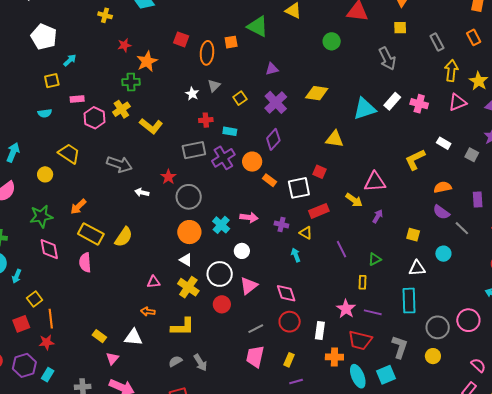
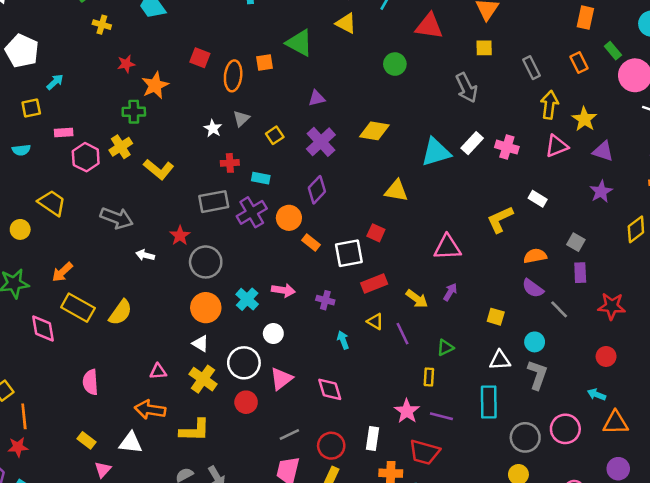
gray square: (472, 155) -> (576, 242), moved
yellow arrow: (354, 200) -> (417, 299), moved
yellow triangle: (306, 233) -> (375, 321), moved
pink diamond: (49, 249) -> (43, 329), moved
pink semicircle: (85, 263) -> (90, 382), moved
orange arrow: (148, 312) -> (150, 410), size x1.6
red circle: (290, 322) -> (331, 446), moved
gray L-shape: (400, 347) -> (537, 375), moved

